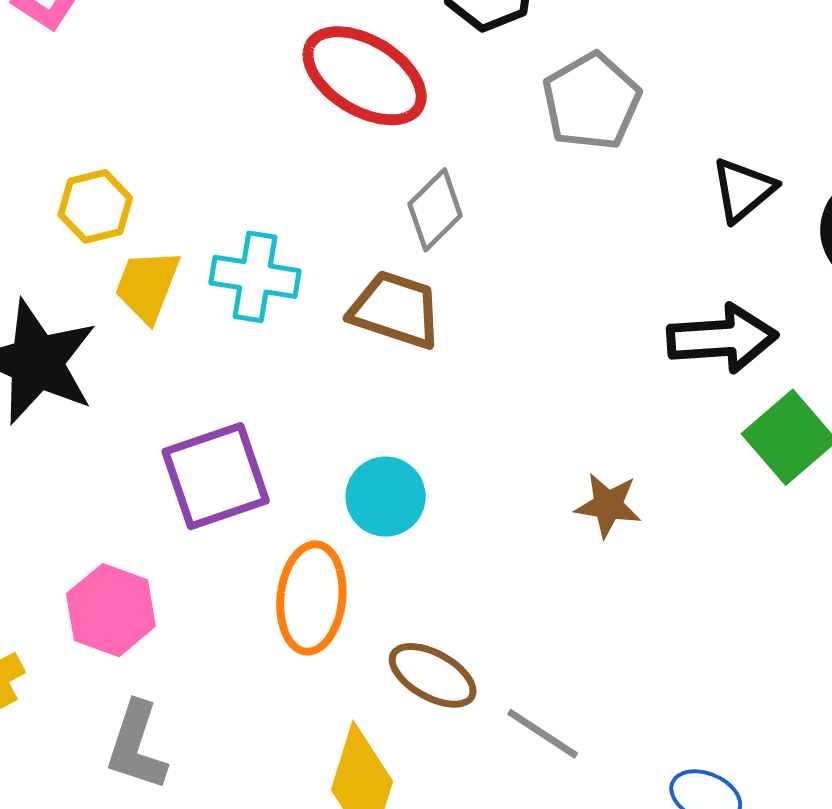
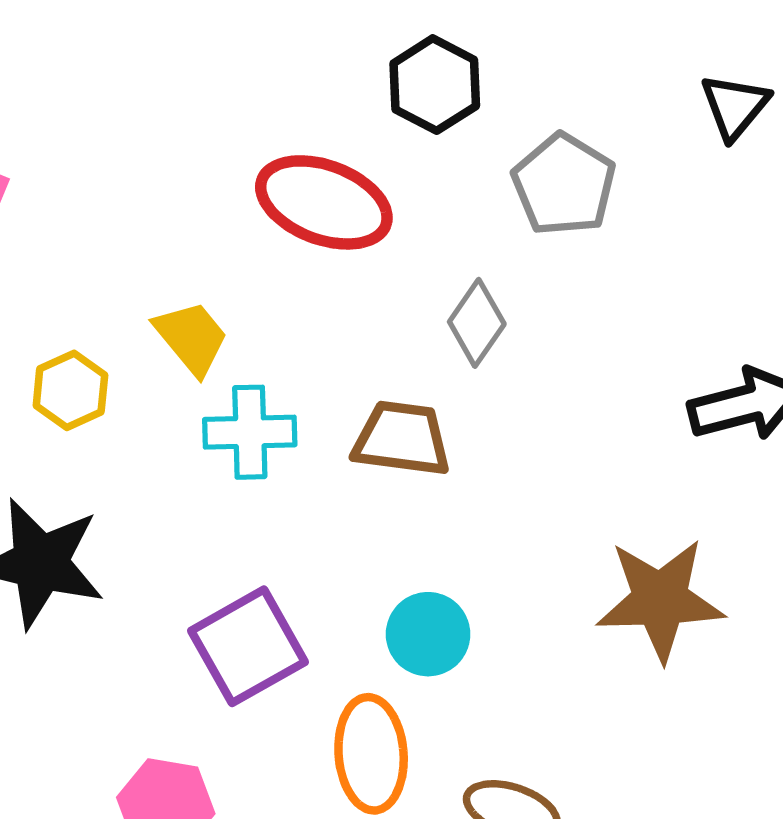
black triangle: (743, 190) -> (735, 106), moved
gray diamond: (435, 210) -> (477, 323), moved
yellow trapezoid: (147, 286) -> (191, 338), moved, turned 130
brown star: (608, 505) -> (660, 600), size x1.8

